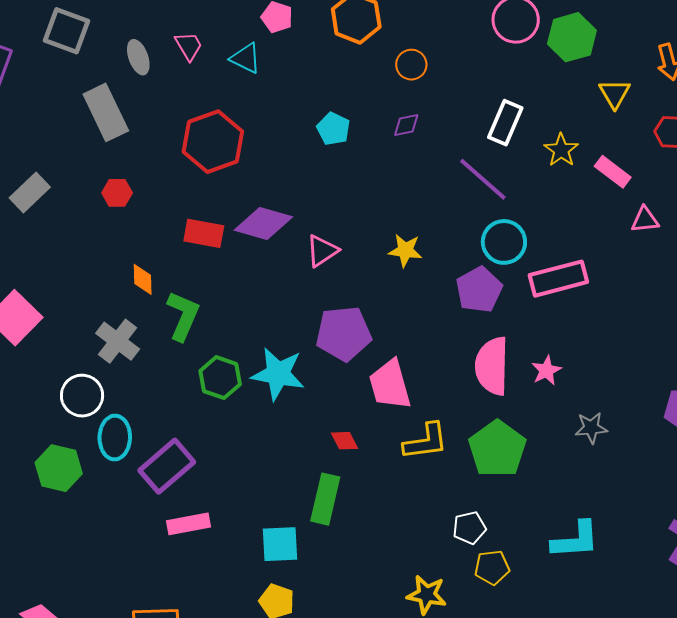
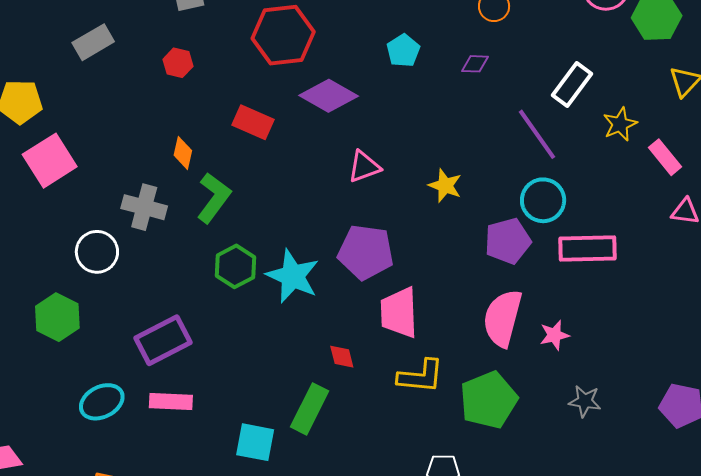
purple diamond: (263, 223) -> (329, 96), moved
gray cross: (118, 341) -> (144, 207), turned -36
cyan ellipse: (115, 438) -> (102, 402), moved, turned 48

